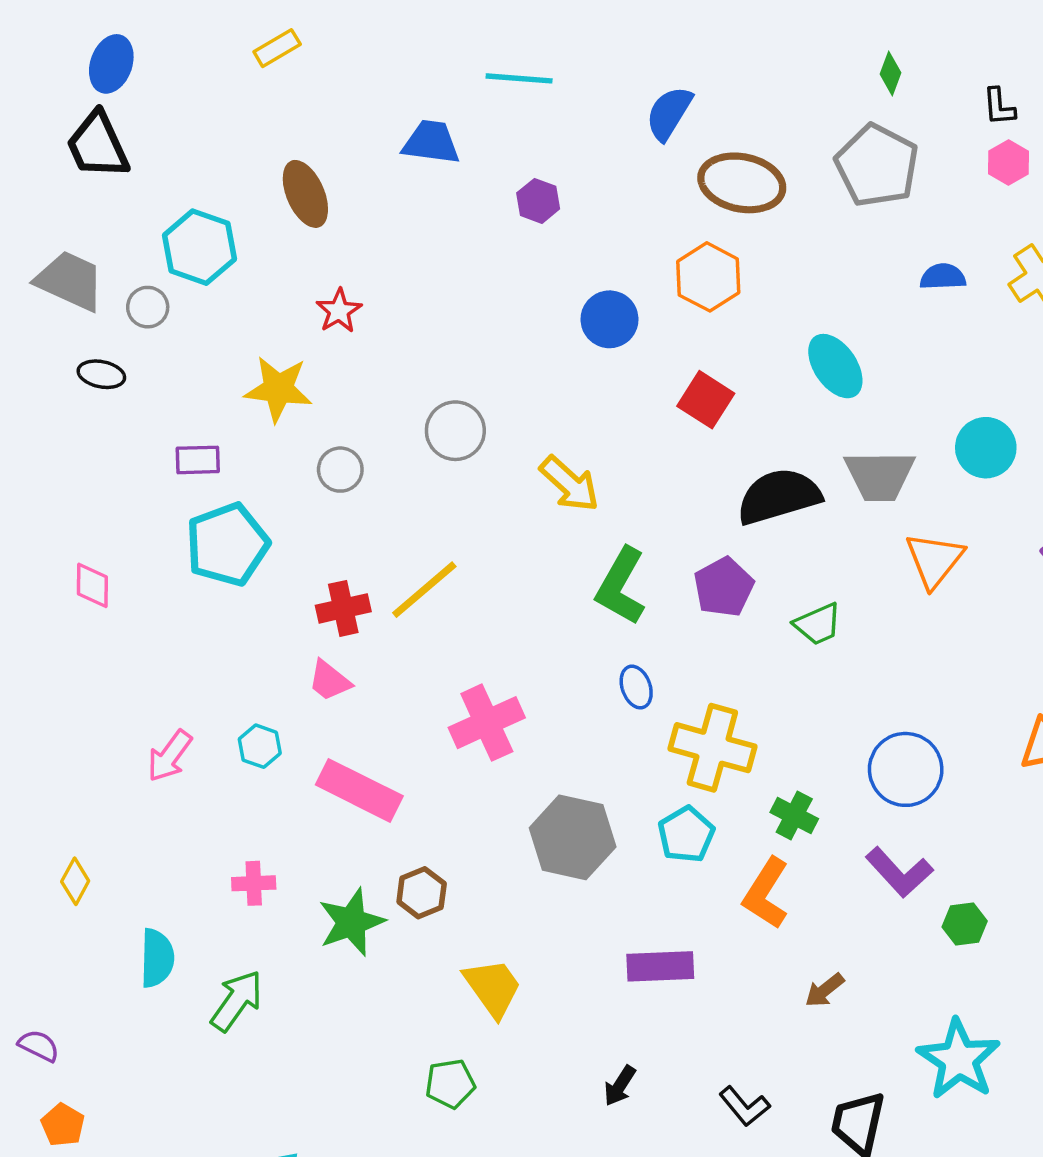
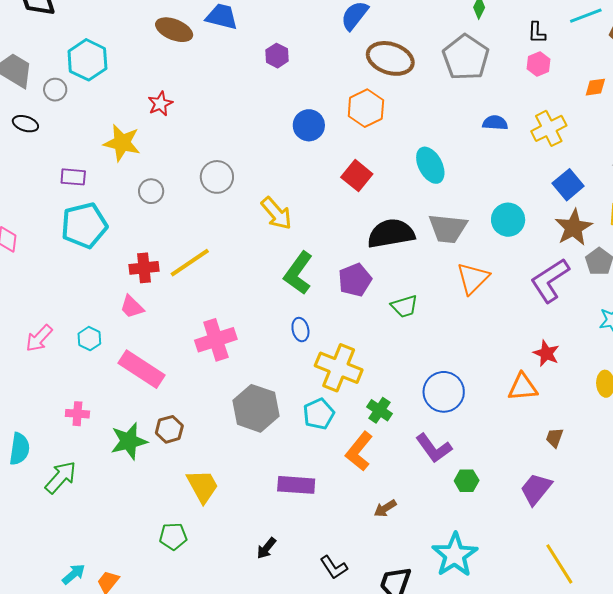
brown ellipse: (305, 194) -> (174, 30), moved, turned -51

